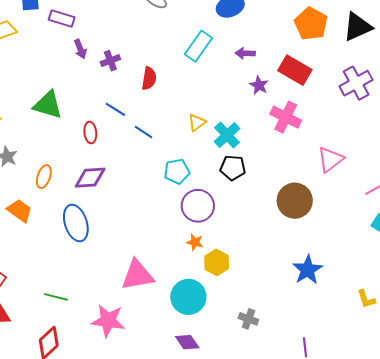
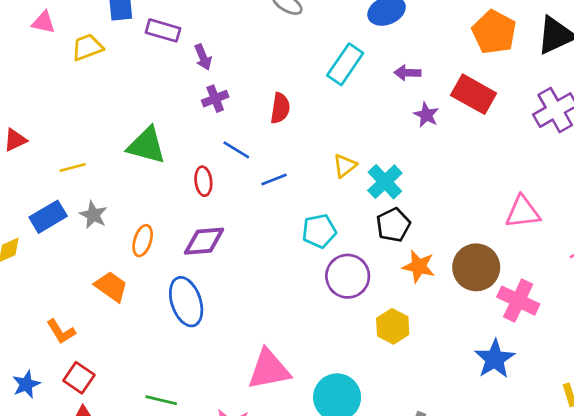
purple arrow: (80, 49) -> (203, 57), moved
purple cross: (110, 61) -> (215, 99), moved
pink cross: (286, 117) -> (518, 301), moved
blue line: (143, 132) -> (274, 179), turned -54
pink triangle: (330, 160) -> (523, 212), turned 32
black pentagon: (233, 168) -> (393, 225), turned -30
orange star: (195, 242) -> (419, 266), moved, size x1.4
yellow hexagon: (217, 262) -> (393, 326), moved

